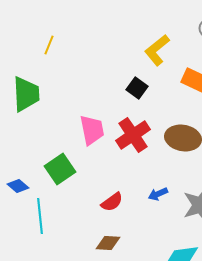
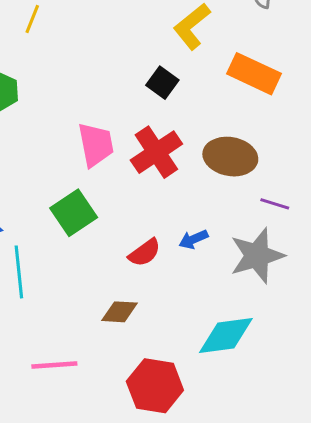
green square: (60, 169) -> (74, 213), moved
red semicircle: (112, 202) -> (145, 253), moved

